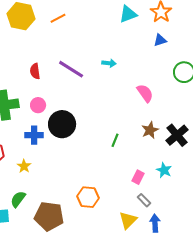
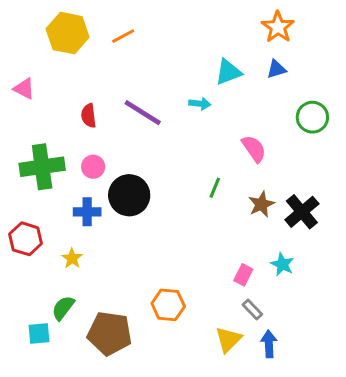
cyan triangle: (128, 14) -> (228, 72), moved
green line: (115, 140) -> (215, 188), moved

